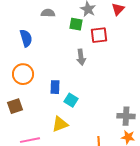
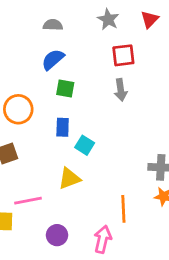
green square: (76, 24) -> (65, 89), moved
blue semicircle: (26, 38) -> (53, 59), moved, turned -114
gray arrow: (81, 57) -> (121, 90), moved

